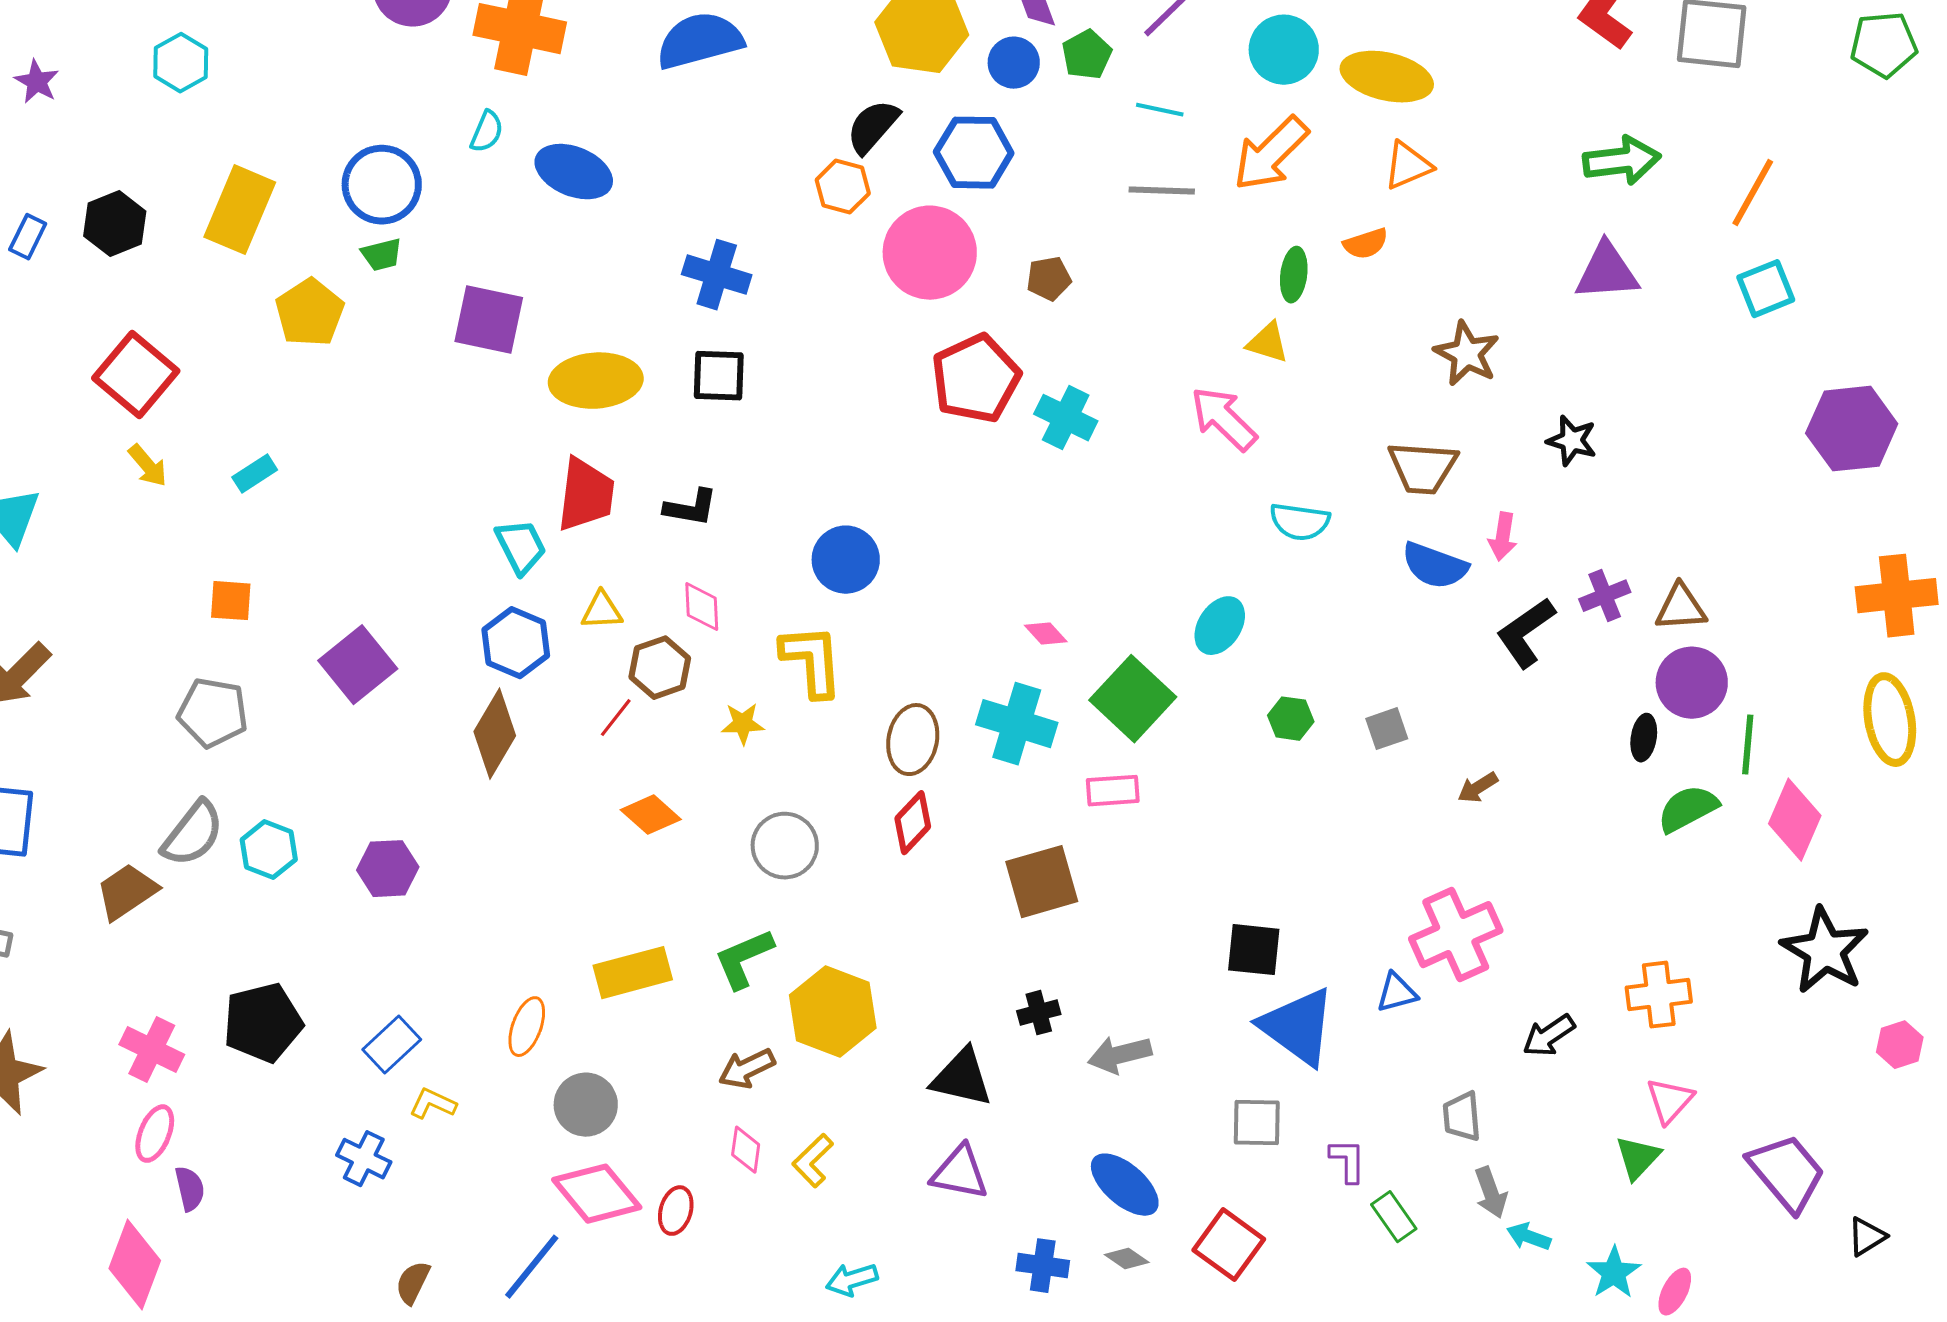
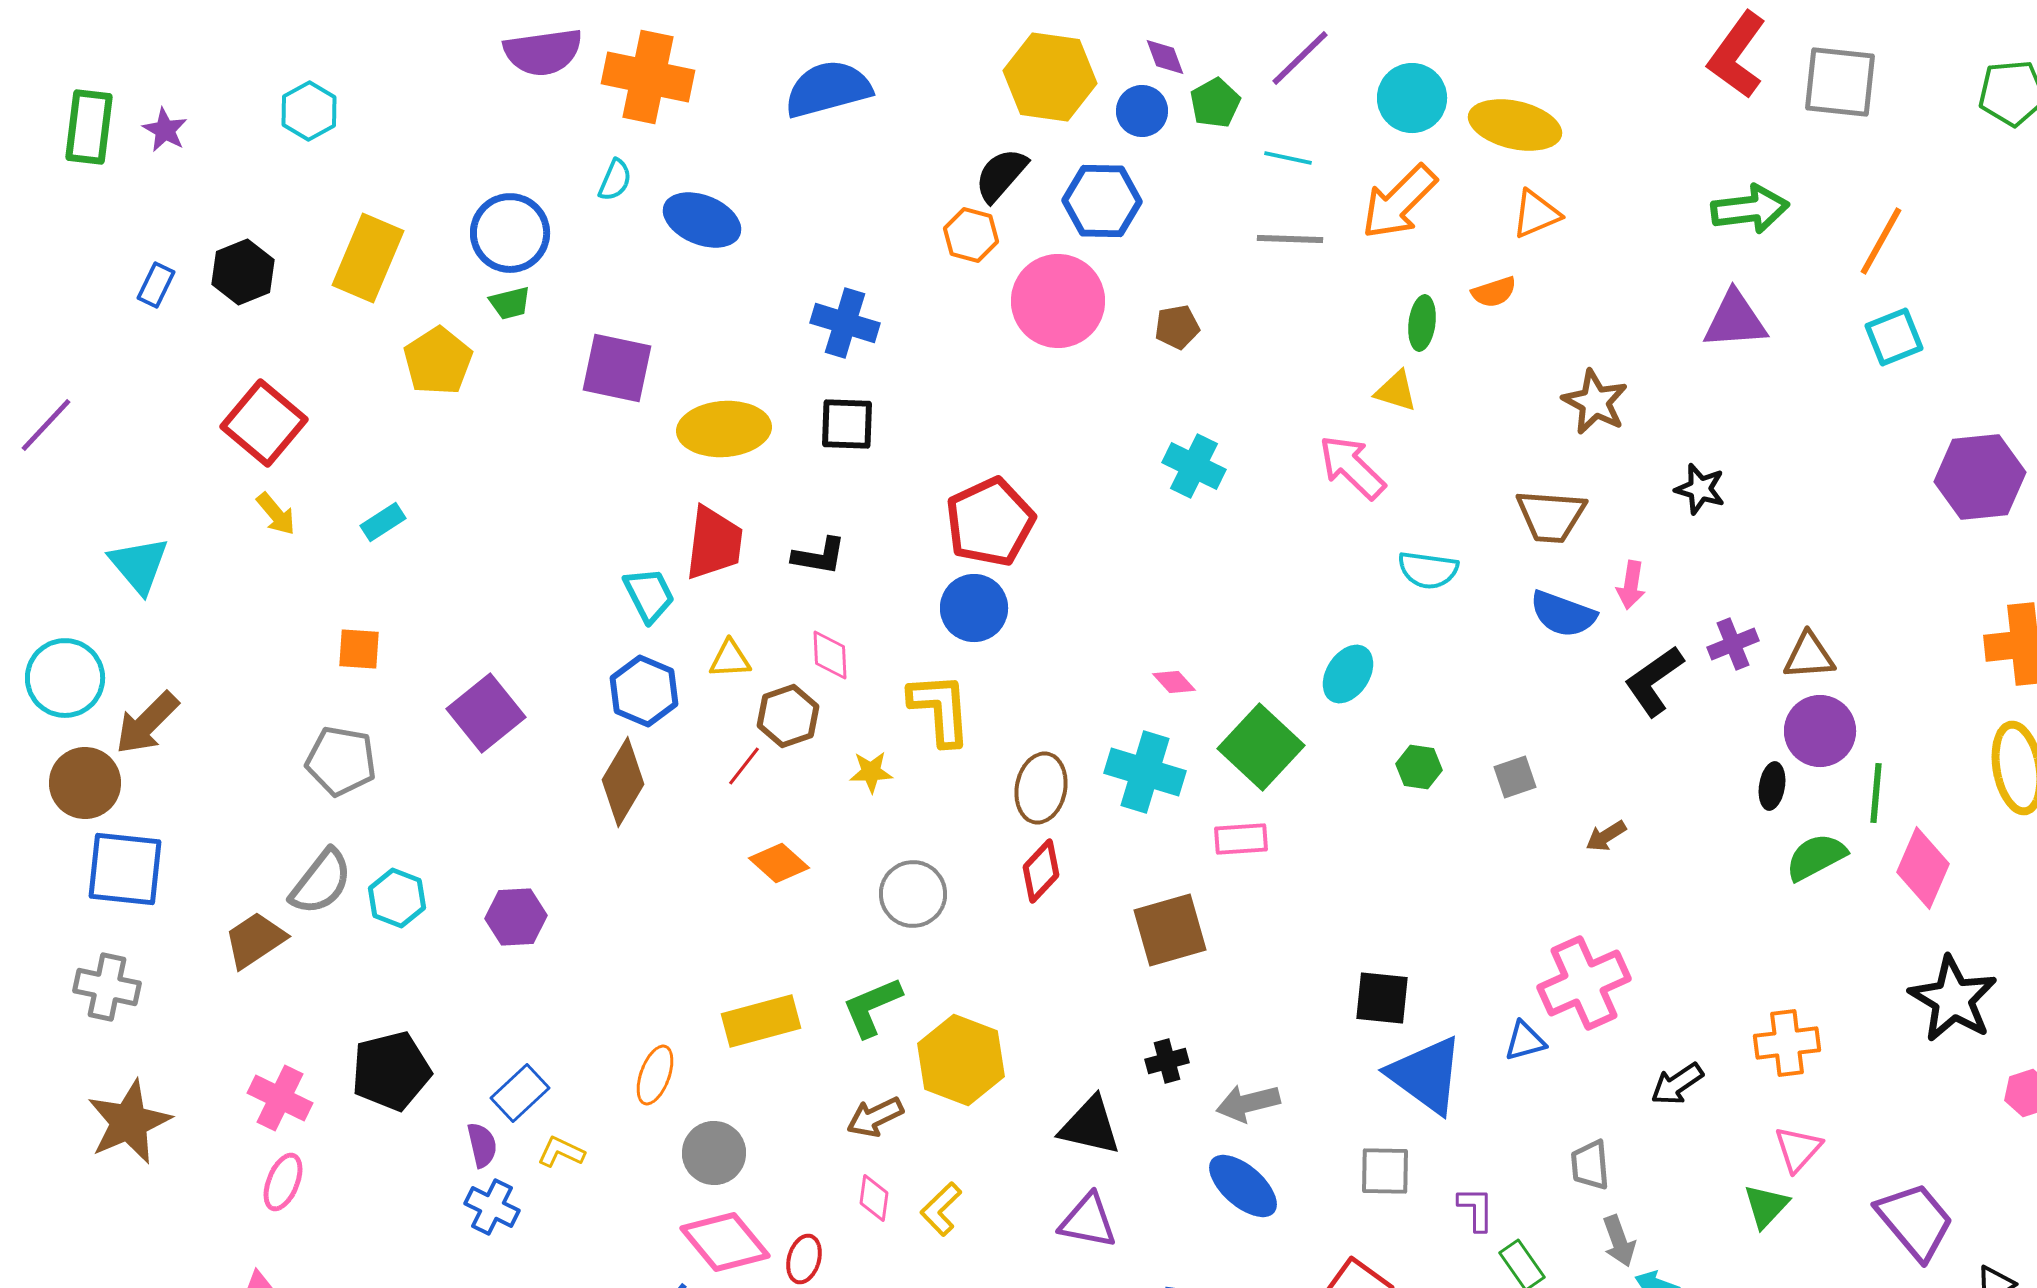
red pentagon: (976, 379) -> (990, 522), moved
blue ellipse: (1125, 1185) -> (1243, 1186), moved
purple semicircle: (190, 1189) -> (482, 1145), moved

